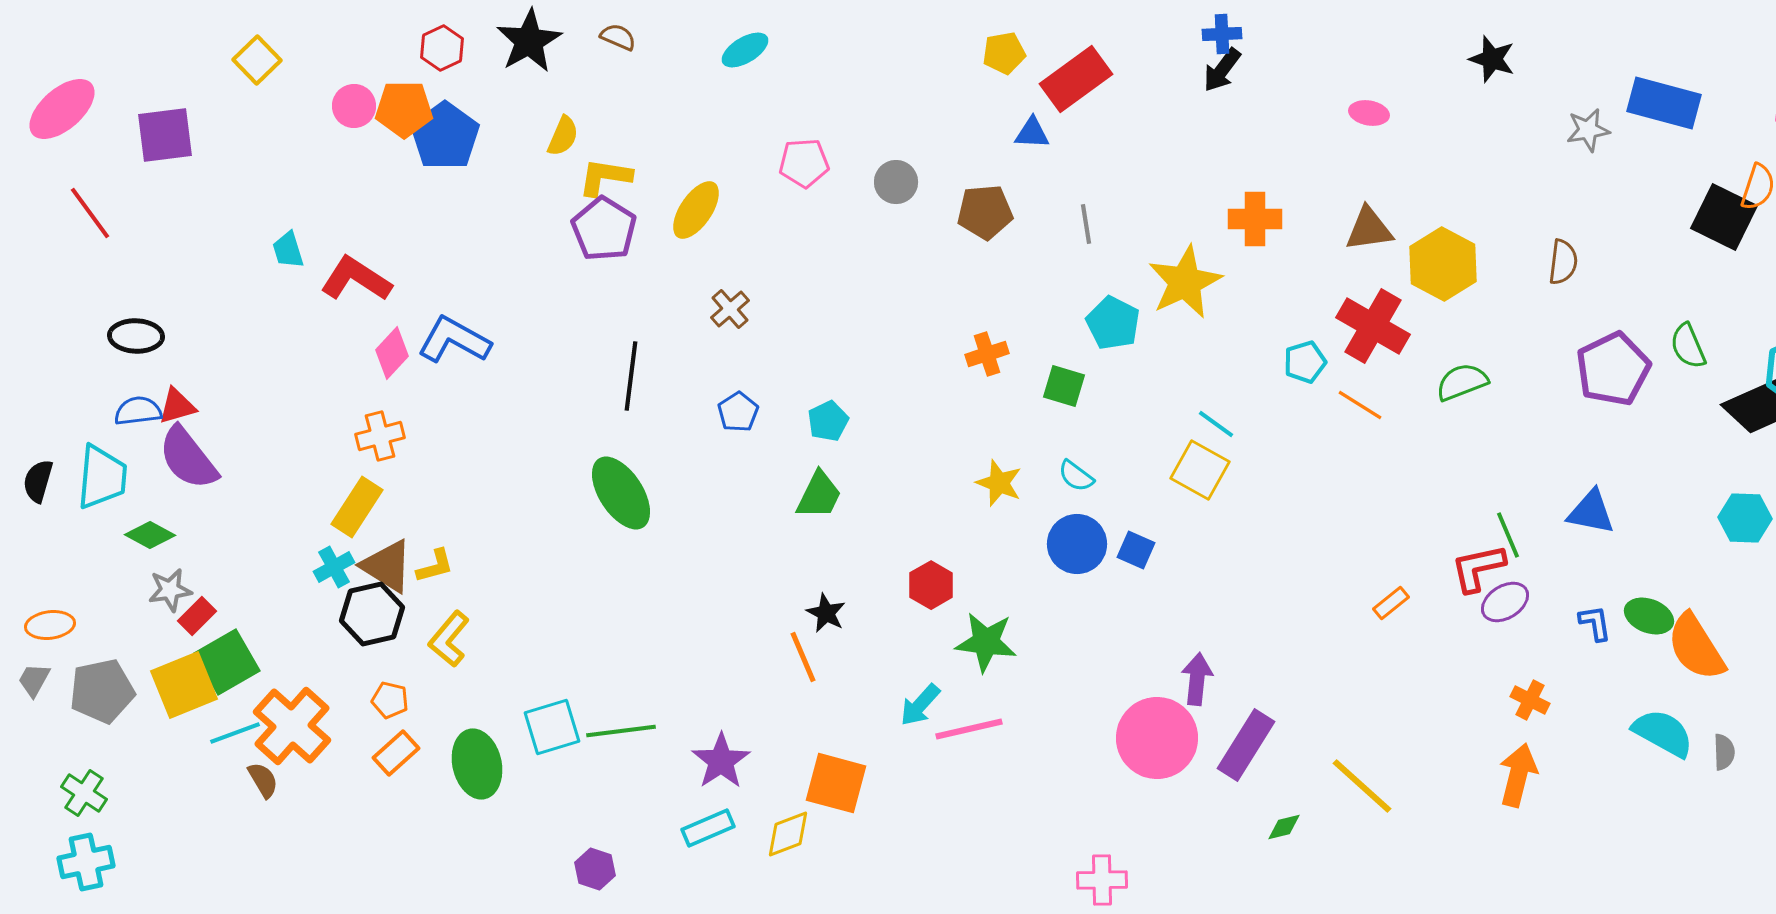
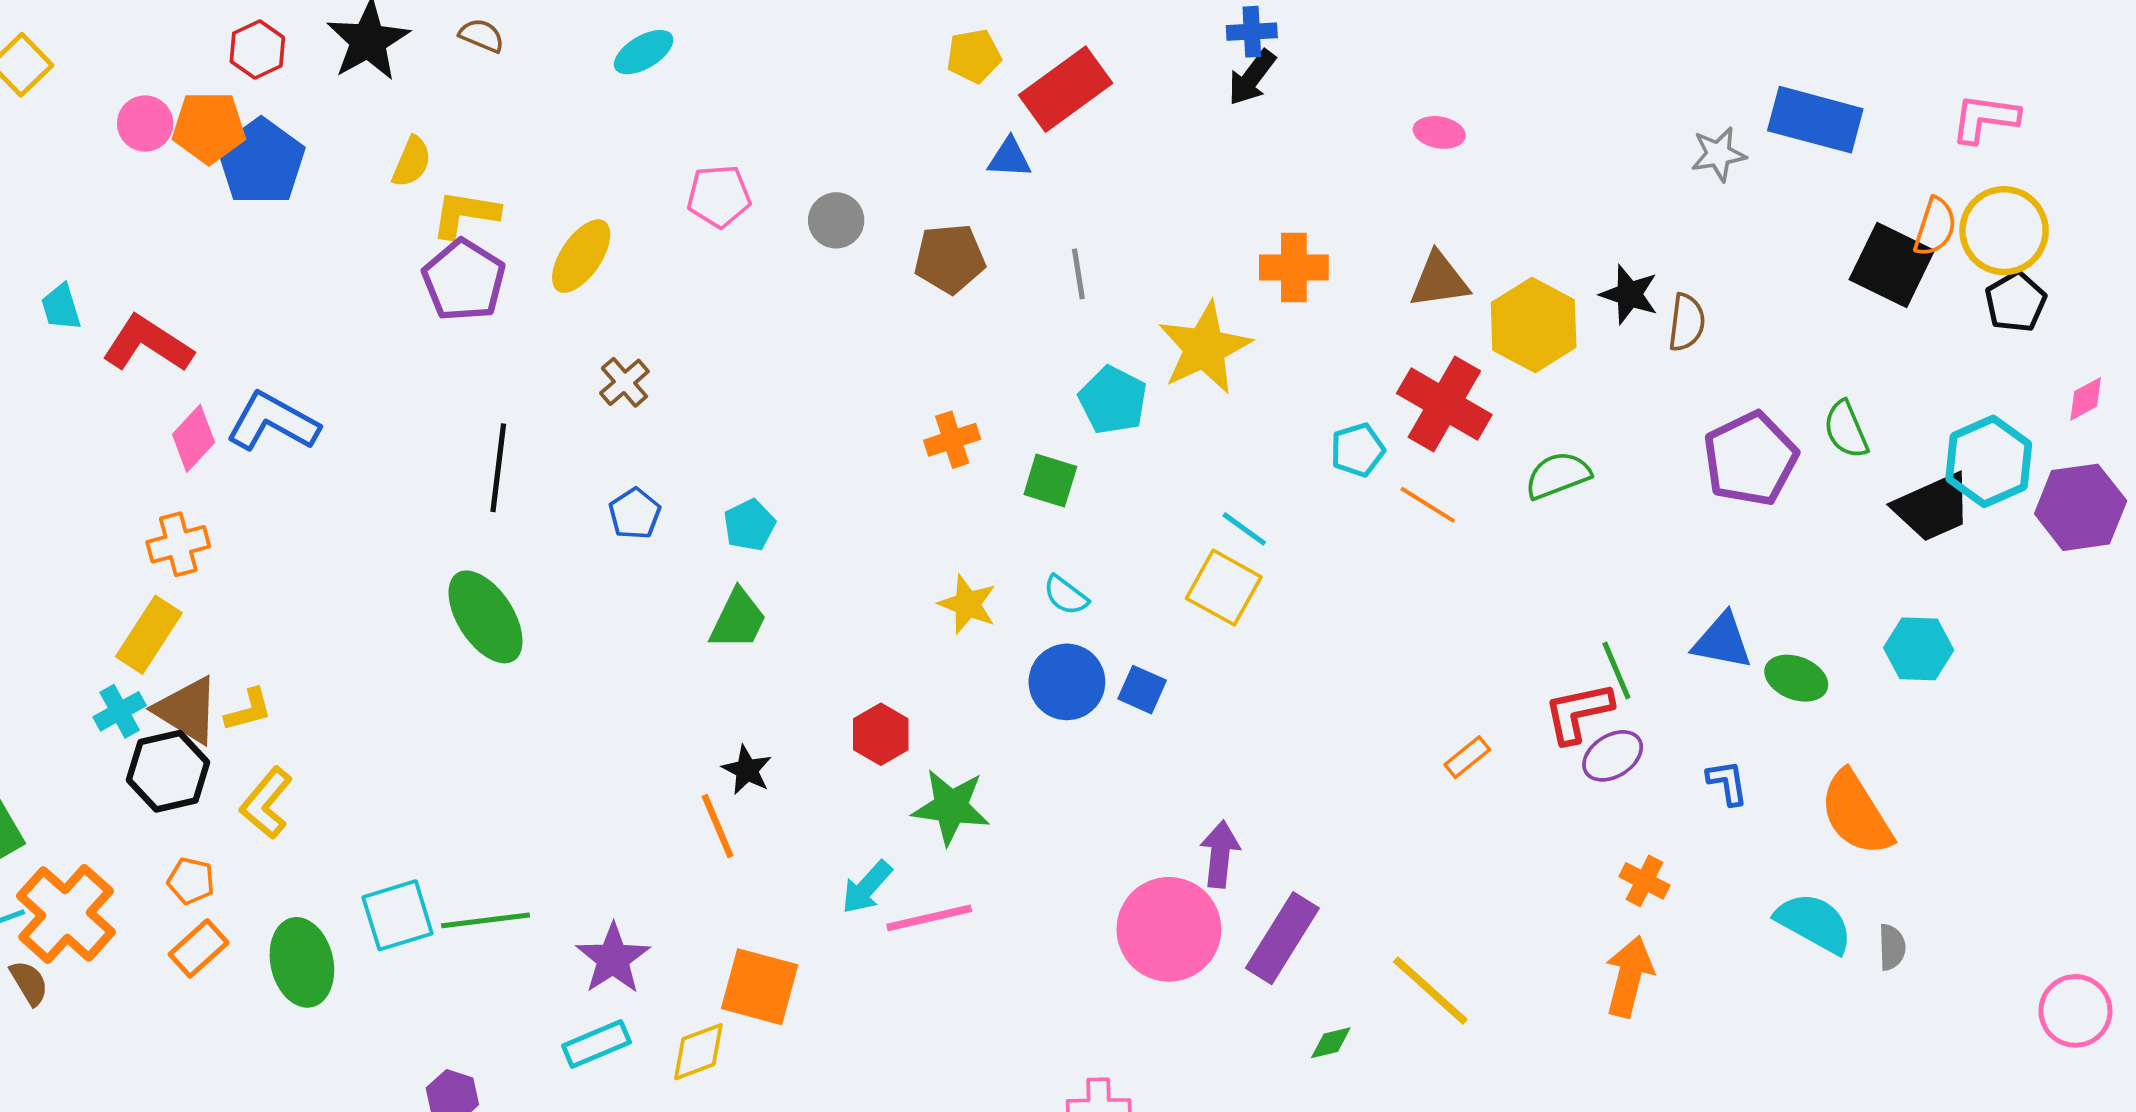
black star: (1492, 59) -> (1629, 294), moved
green ellipse: (1649, 616) -> (1796, 678), moved

